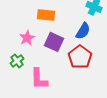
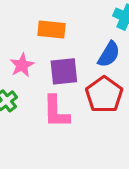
purple square: (54, 42) -> (64, 71), turned -30
pink L-shape: (39, 79) -> (56, 112), moved

